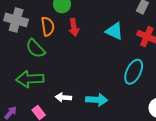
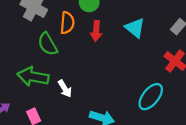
cyan triangle: (114, 31) -> (135, 28), moved
white arrow: (63, 97) -> (65, 89), moved, turned -140

